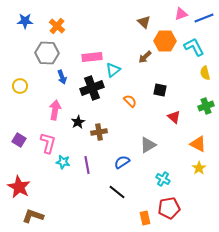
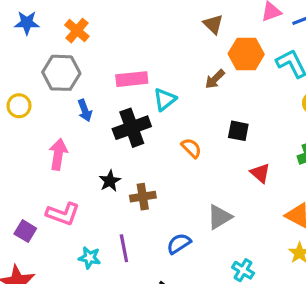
yellow circle: (20, 86) -> (19, 106), moved
pink arrow: (55, 110) -> (58, 154), moved
purple square: (19, 140) -> (25, 231), moved
pink L-shape: (48, 143) -> (63, 214), turned 95
cyan star: (63, 162) -> (90, 258), moved

